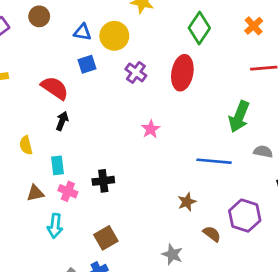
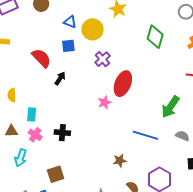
green diamond: (199, 28) -> (155, 37), turned -30
red ellipse: (182, 73) -> (123, 84), moved
black arrow: (62, 121) -> (60, 78), moved

